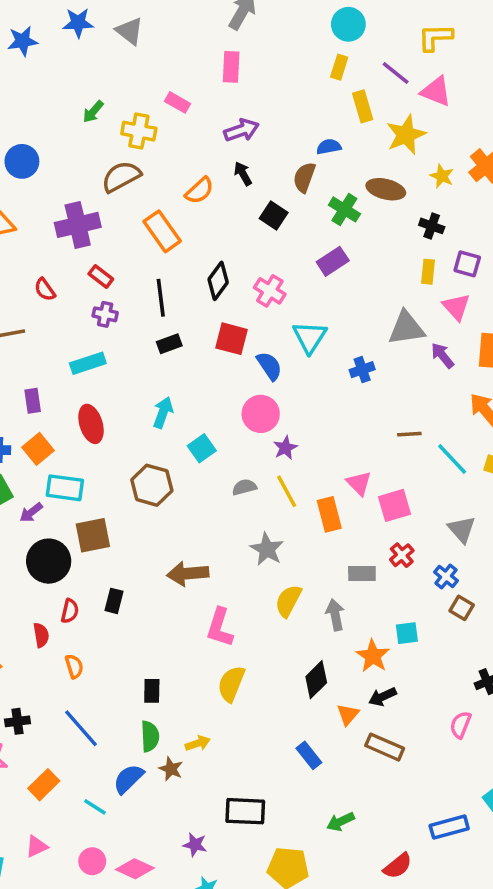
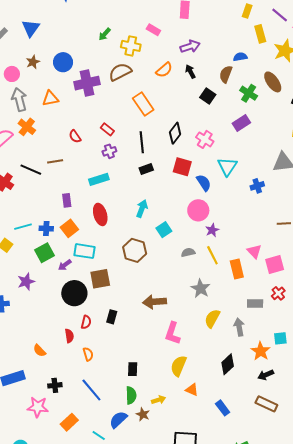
brown ellipse: (386, 189) -> (273, 82), turned 40
orange semicircle: (199, 191) -> (164, 70), moved
purple cross: (78, 225) -> (87, 83), moved
purple cross: (105, 314) -> (109, 151), turned -32
orange triangle: (348, 714) -> (192, 390), moved, turned -48

